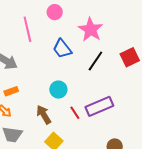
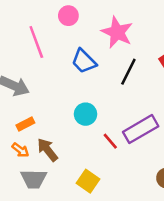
brown arrow: (44, 115) -> (47, 150), moved

